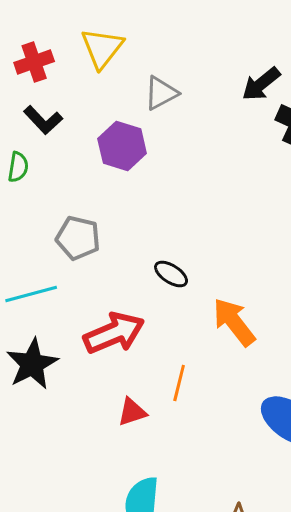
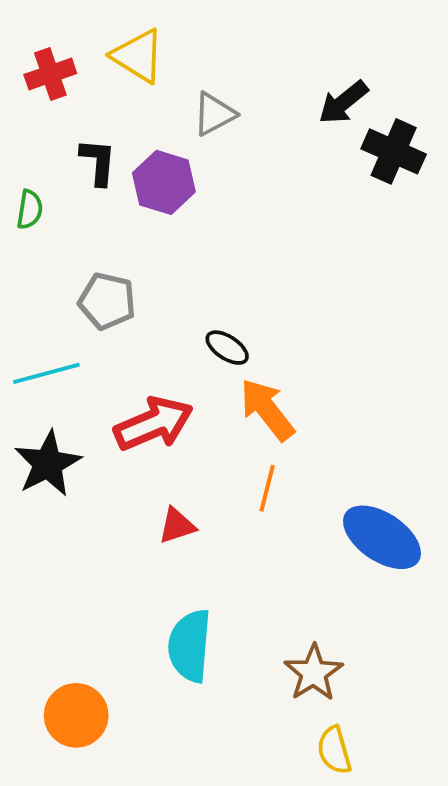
yellow triangle: (102, 48) -> (138, 56), turned -36
black L-shape: (43, 120) -> (98, 162), moved, turned -132
orange arrow: (234, 322) -> (267, 410), moved
orange line: (179, 383) -> (267, 488), moved

